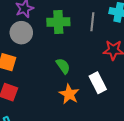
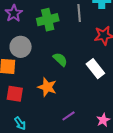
gray circle: (21, 33) -> (21, 47), moved
orange star: (69, 94) -> (47, 87), moved

